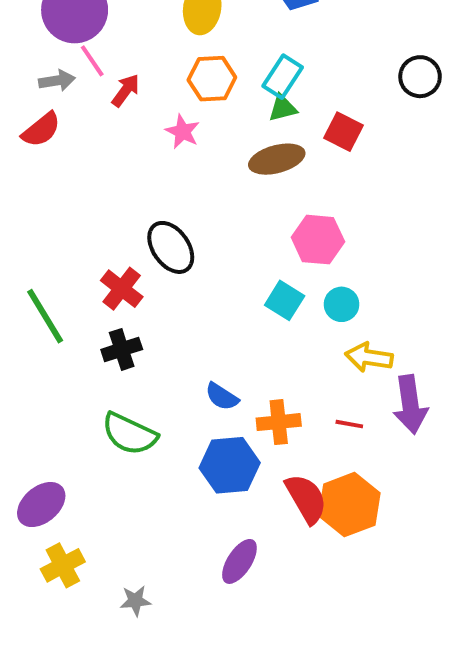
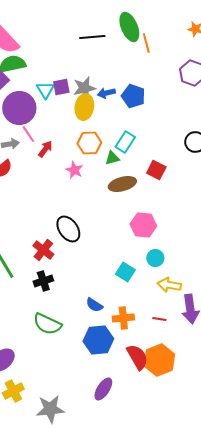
green triangle: (283, 108) -> (112, 158), moved
cyan square: (285, 300) -> (125, 272), moved
gray star: (135, 601) -> (50, 409), size x1.8

